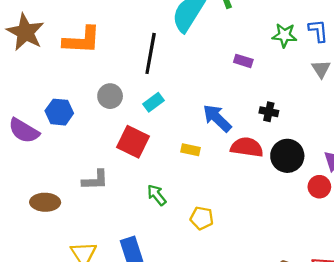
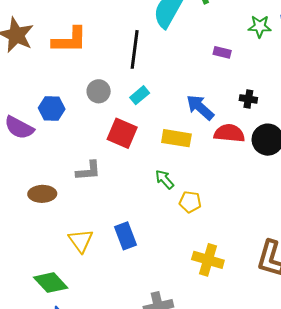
yellow rectangle: (190, 150) -> (176, 138), size x1.6
green arrow: (157, 195) -> (164, 179), moved

